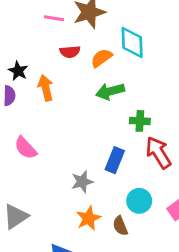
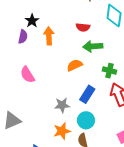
red semicircle: (70, 52) -> (83, 27), moved
orange semicircle: (101, 58) -> (75, 65), moved
cyan circle: (139, 201) -> (86, 120), moved

